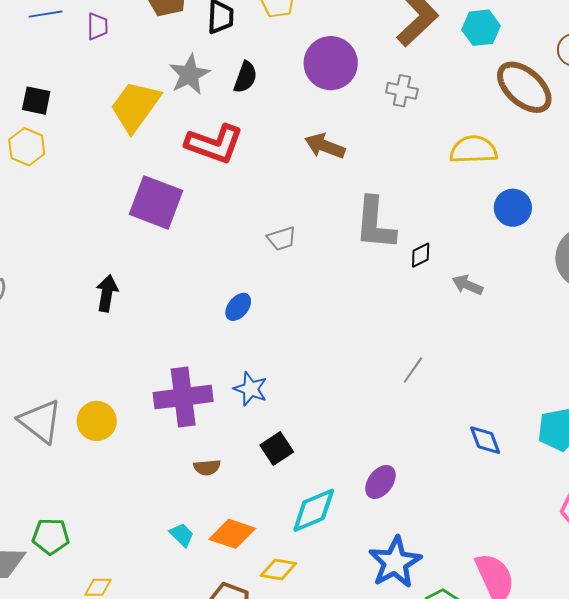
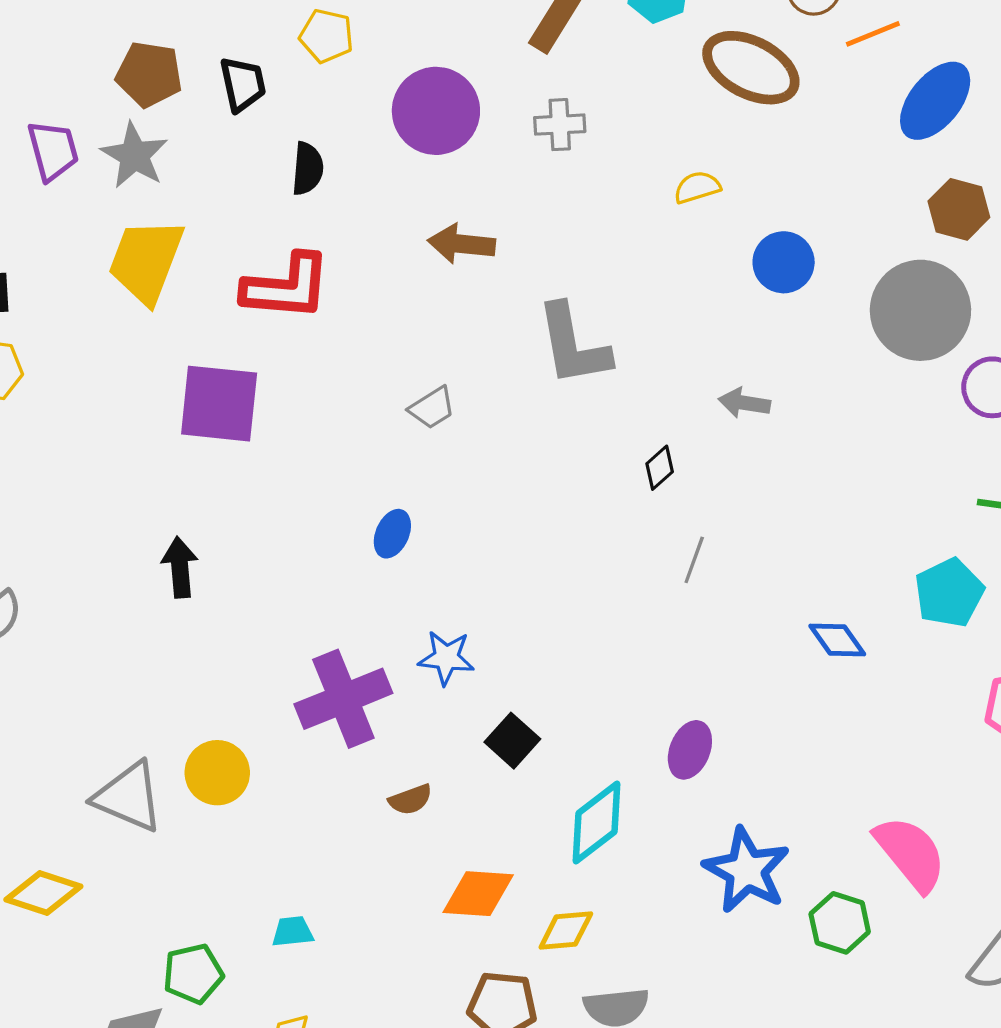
purple trapezoid: (97, 26) -> (53, 151), size x1.4
gray star: (189, 74) -> (134, 155), moved
yellow semicircle: (473, 150) -> (697, 187), size x0.6
black diamond: (421, 255) -> (660, 468), moved
cyan trapezoid: (182, 535) -> (293, 932), moved, turned -36

